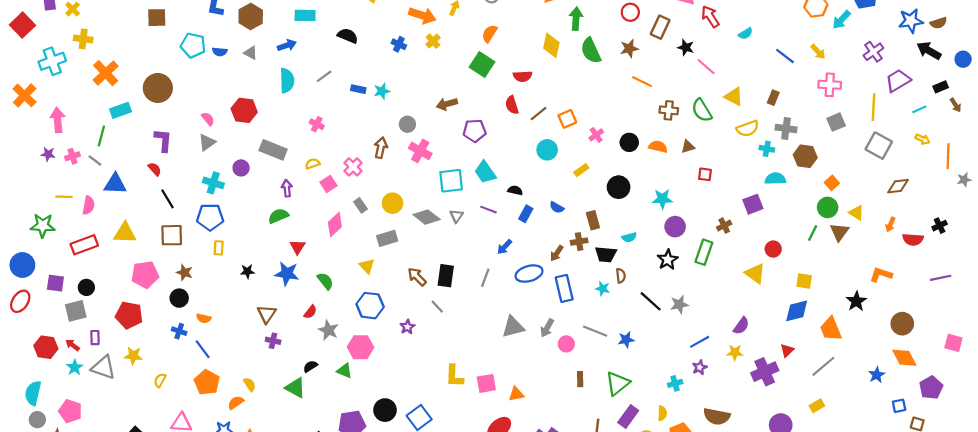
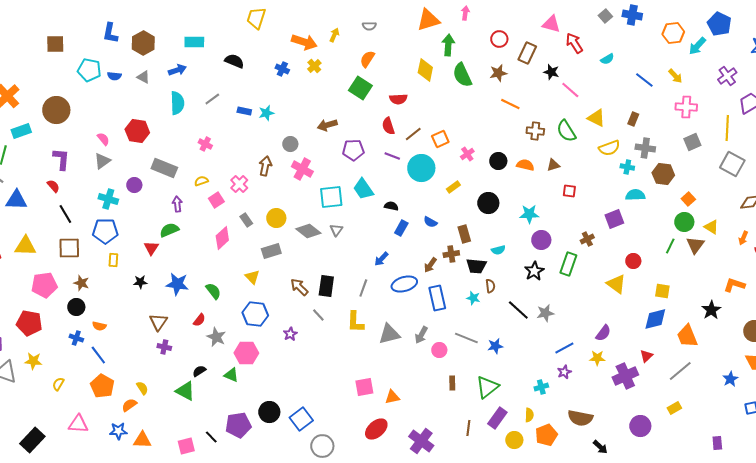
cyan circle: (547, 150) -> (421, 168), size x1.4
purple line: (488, 210) -> (392, 156), moved
red triangle: (298, 247) -> (151, 248), moved
yellow L-shape: (454, 376) -> (355, 322), moved

